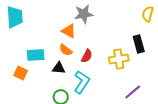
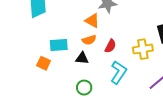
orange semicircle: (66, 50) -> (89, 40), turned -56
cyan L-shape: (82, 82) -> (119, 72), moved

